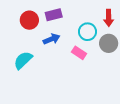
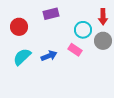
red circle: (29, 20) -> (19, 27), moved
blue arrow: (52, 39) -> (49, 56), moved

